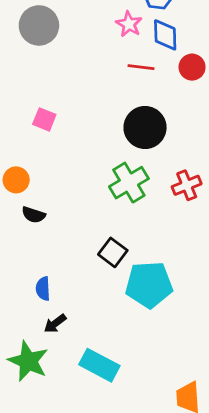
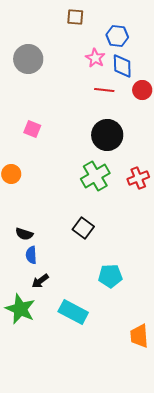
black semicircle: (34, 215) -> (24, 234), moved
cyan pentagon: (149, 285) -> (110, 276), moved, size x0.7

